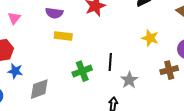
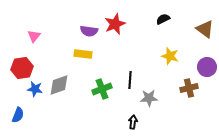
purple semicircle: (54, 13) -> (89, 31), moved
gray star: (129, 80) -> (149, 98), turned 30
gray diamond: (39, 89) -> (59, 85), moved

